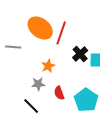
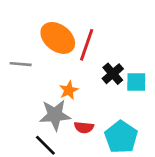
gray star: (38, 84) -> (55, 115), size x1.6
red semicircle: (59, 93) -> (84, 127), turned -64

